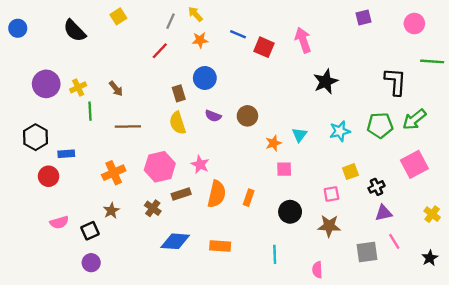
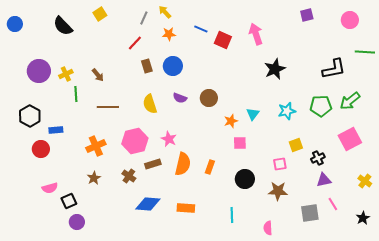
black L-shape: (395, 82) -> (334, 69), turned 75
brown rectangle: (179, 93) -> (147, 66), moved
black square: (90, 231) -> (69, 201), moved

